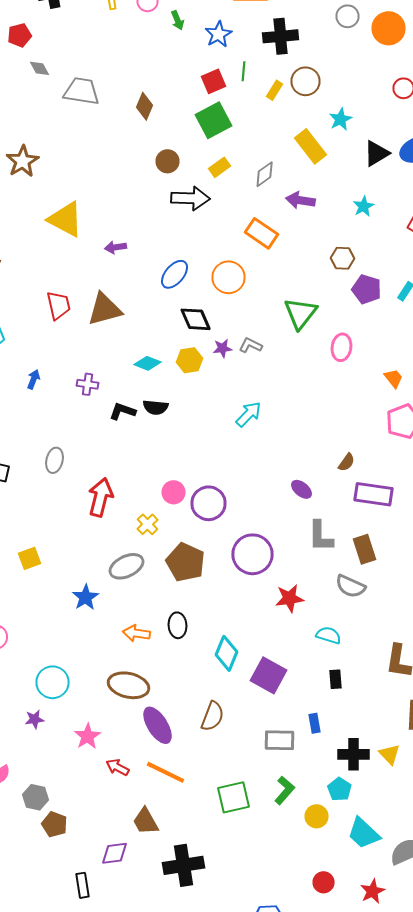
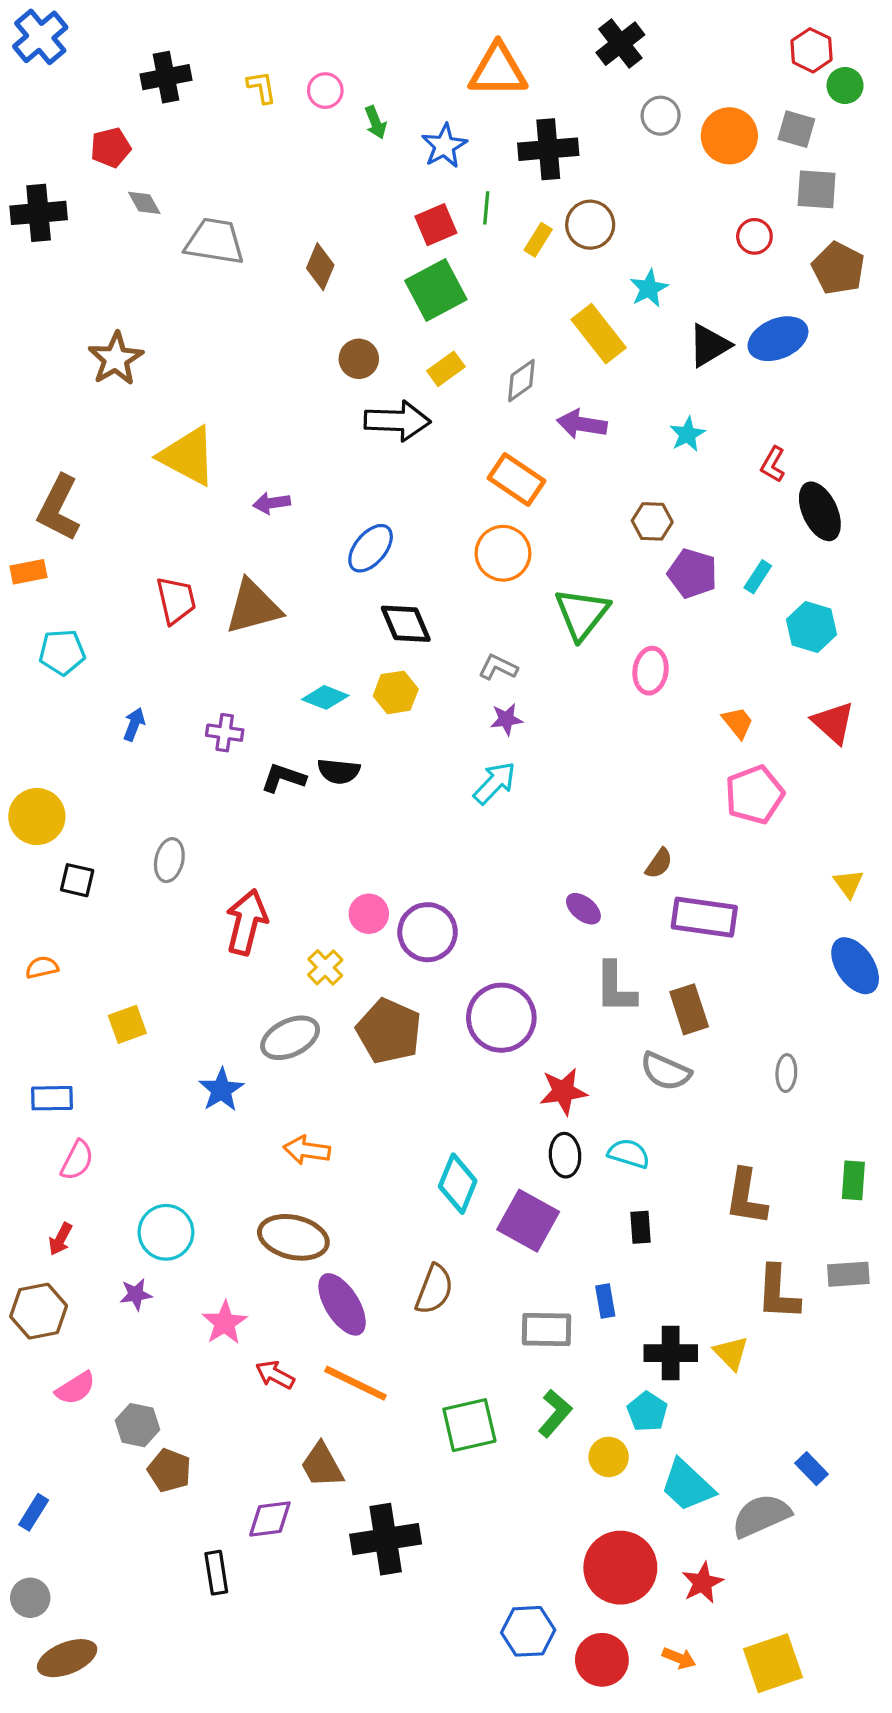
orange circle: (228, 277) -> (503, 553), moved
purple star: (222, 348) -> (506, 719), moved
black ellipse: (178, 625) -> (565, 1155), moved
red circle: (324, 882) -> (620, 1568), size x2.0

